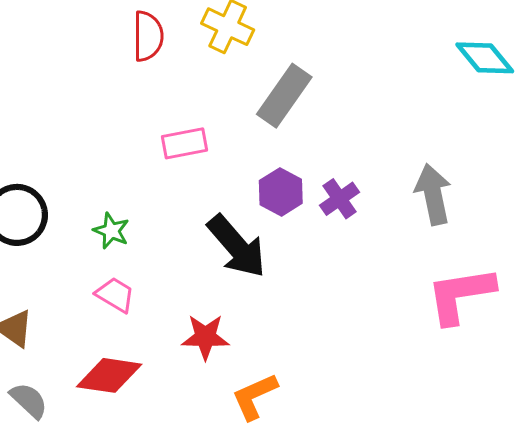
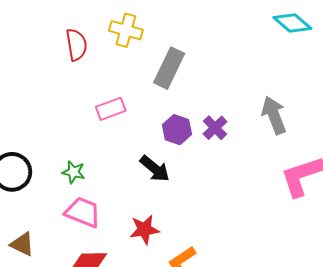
black arrow: (237, 246) -> (155, 169), size x0.7
pink trapezoid: (115, 295) -> (83, 212), size x1.4

